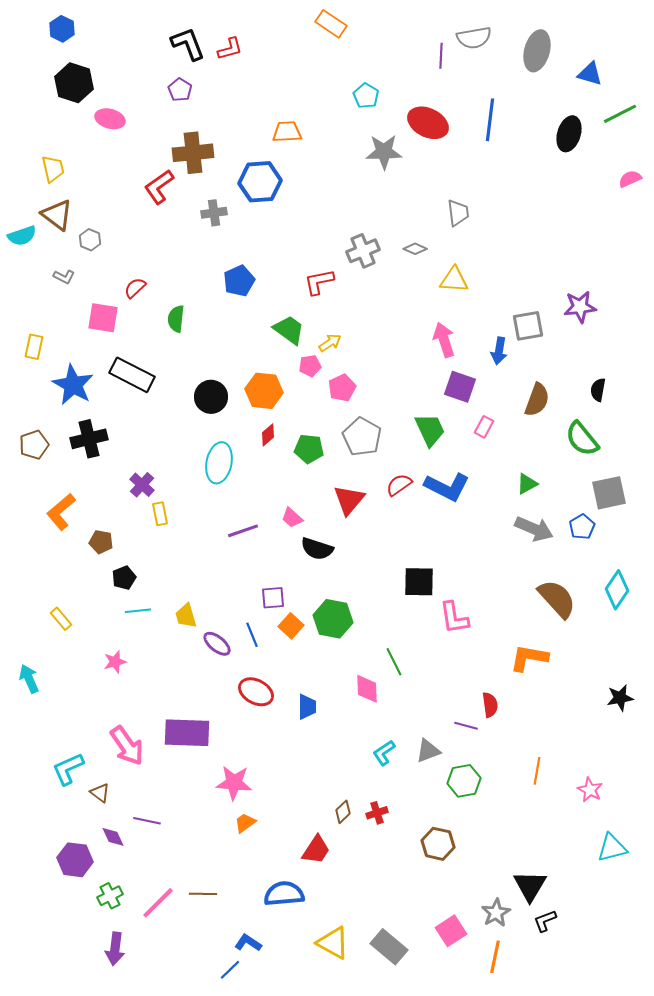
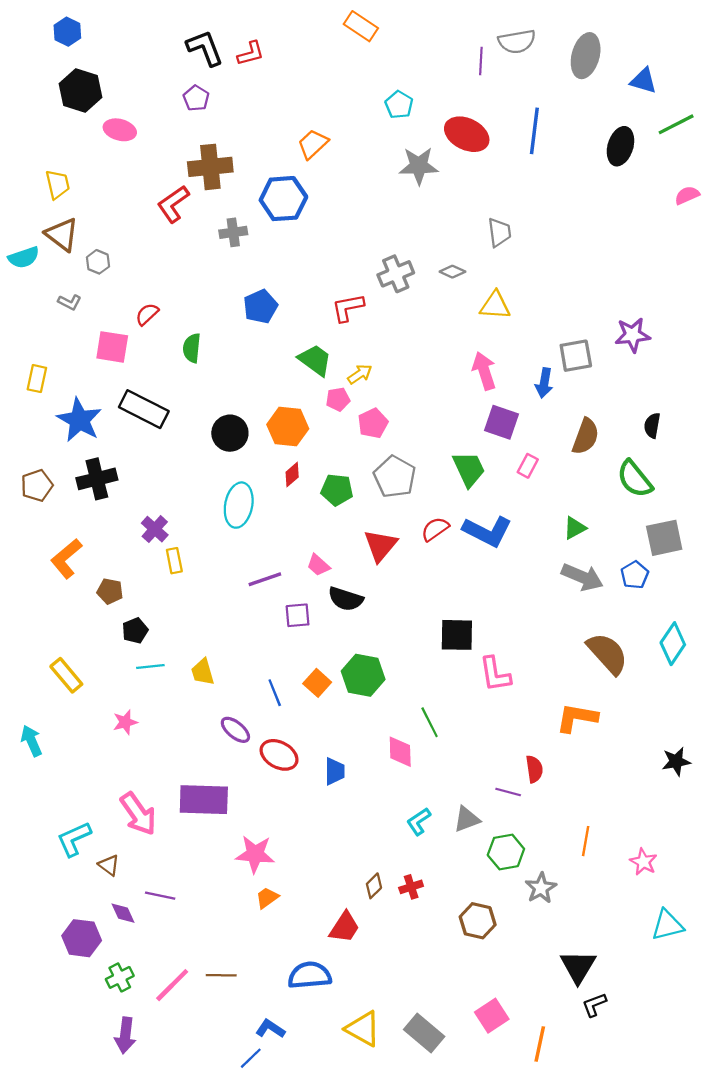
orange trapezoid: (287, 132) -> (313, 144), turned -40
purple square: (273, 598) -> (298, 615), moved
yellow rectangle: (61, 619) -> (66, 675), size x1.4
purple ellipse: (217, 644) -> (235, 730), moved
gray star: (496, 913) -> (541, 888), moved

